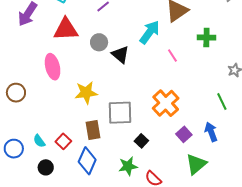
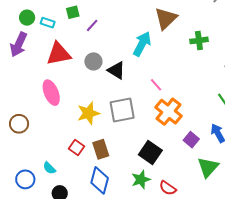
pink line: (172, 56) -> (156, 85), moved
gray square: (120, 113) -> (122, 110), moved
red square: (63, 141) -> (76, 147), moved
black square: (141, 141) -> (150, 153), size x1.6

